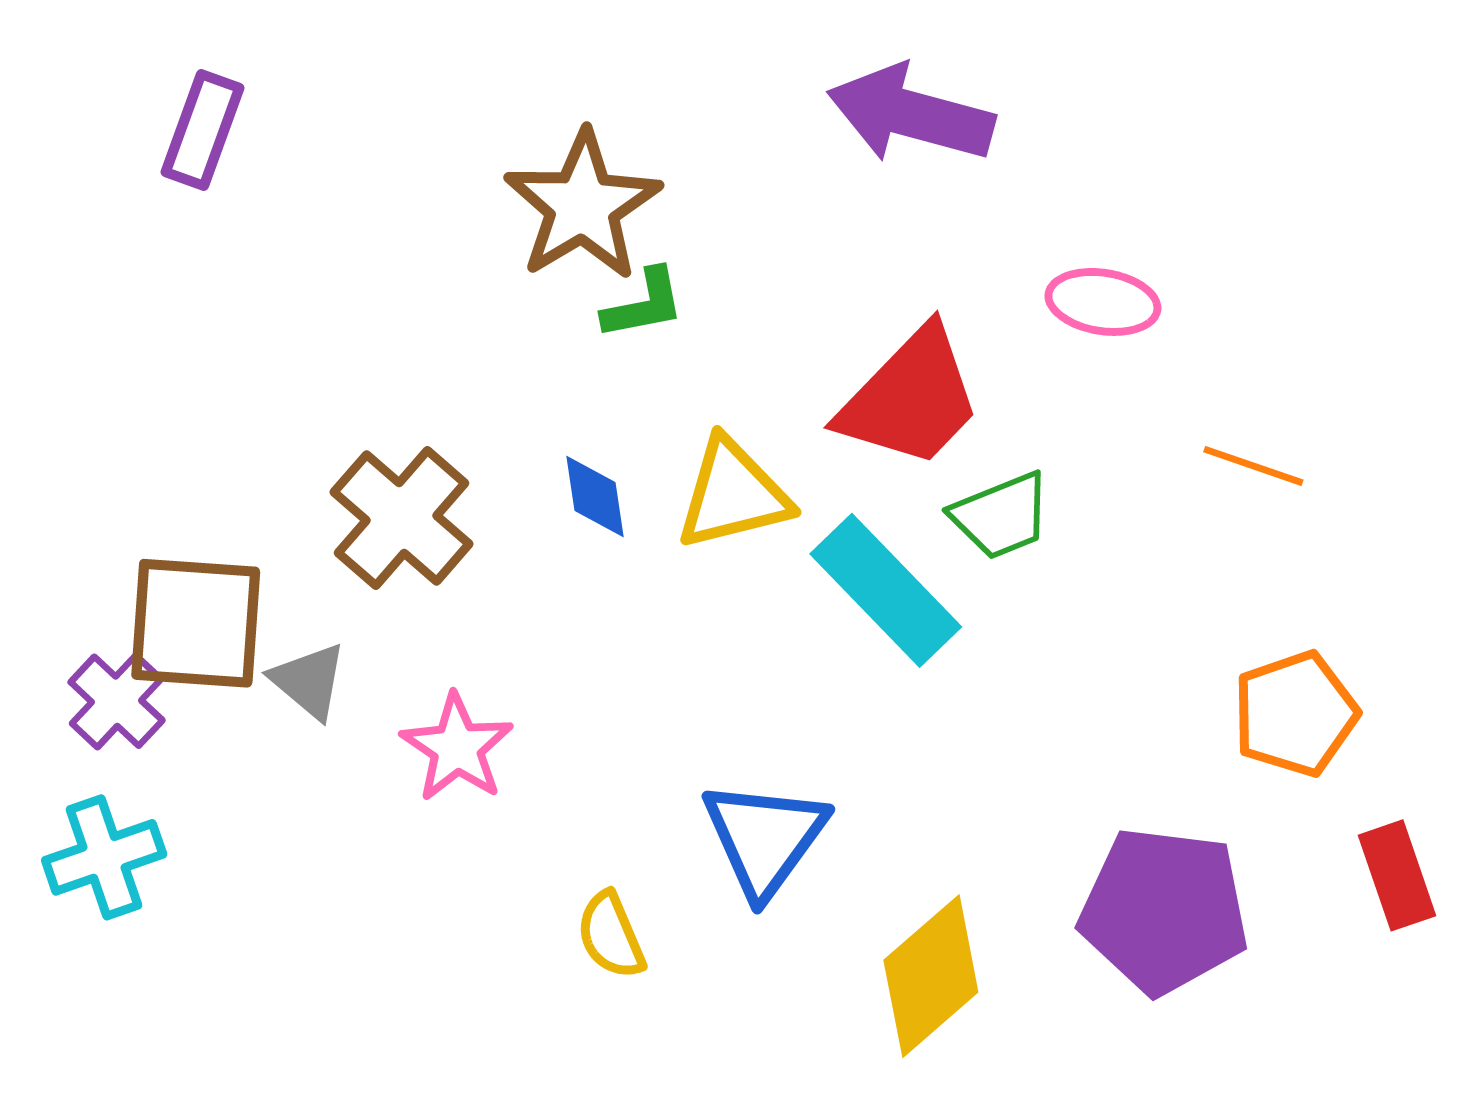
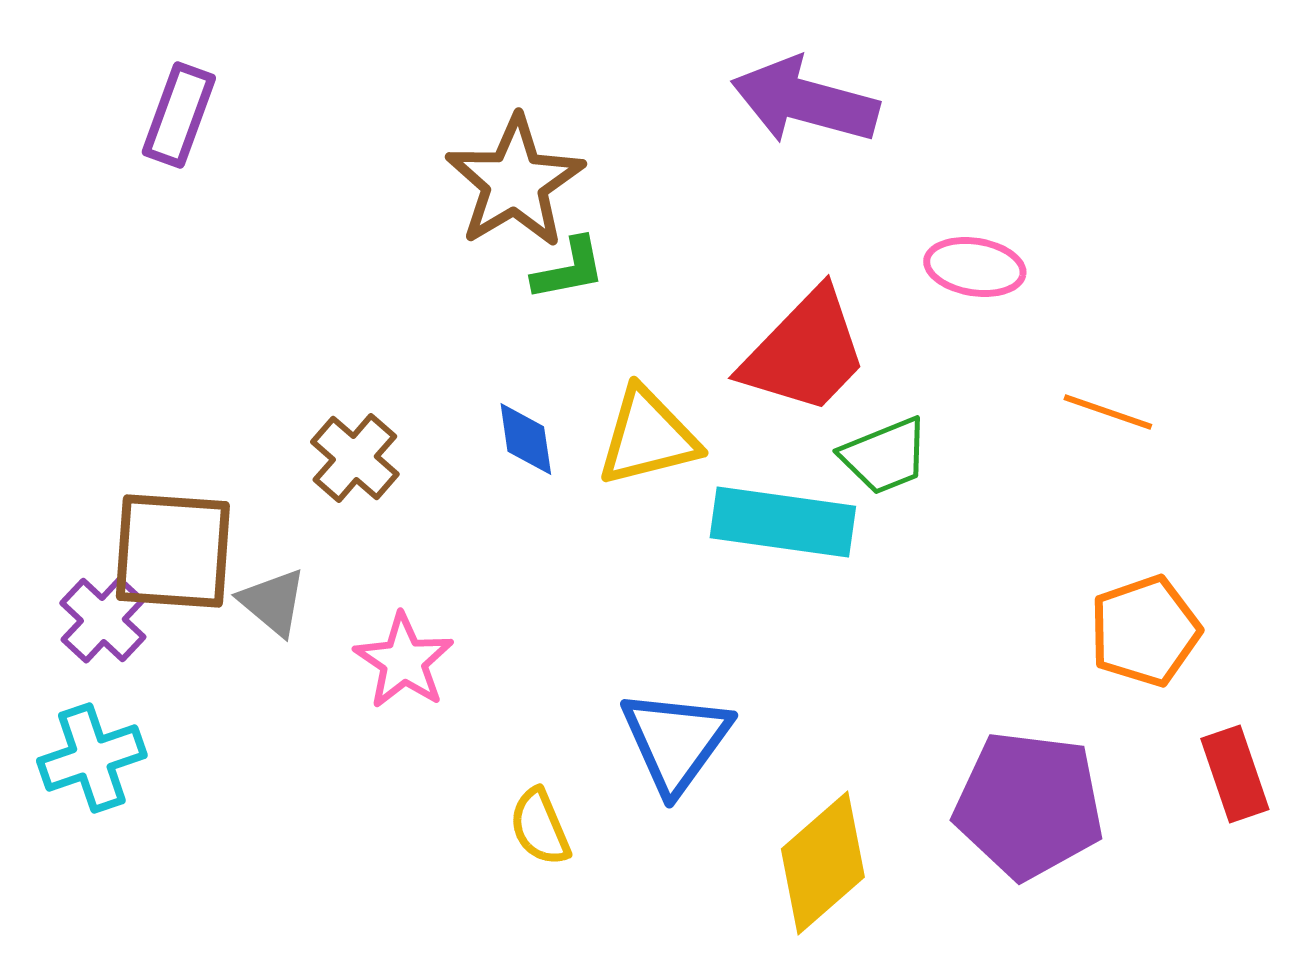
brown cross: (402, 518) -> (355, 458), size x0.7
cyan rectangle: (886, 590) -> (783, 522), turned -38

